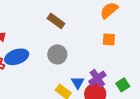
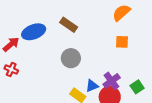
blue ellipse: (17, 57) -> (34, 32), moved
blue triangle: (78, 83) -> (92, 86), turned 40

